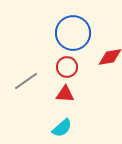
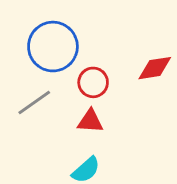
blue circle: (73, 33) -> (53, 47), moved

